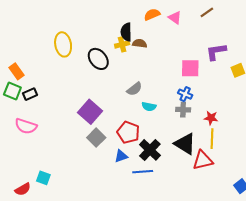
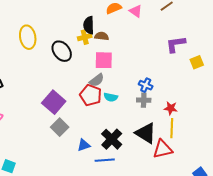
pink square: (190, 68) -> (104, 60), moved
red pentagon: (128, 132) -> (91, 95), moved

